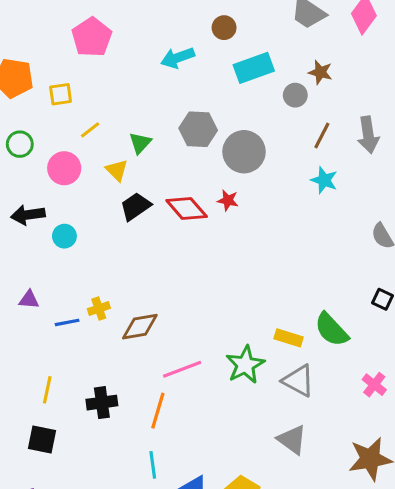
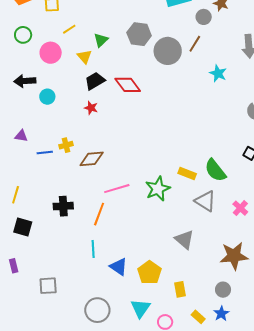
brown line: (322, 136) -> (195, 44), moved
red star: (228, 200) -> (91, 108), moved
gray triangle: (298, 381) -> (205, 201), moved
yellow line: (47, 390) -> (16, 195), moved

